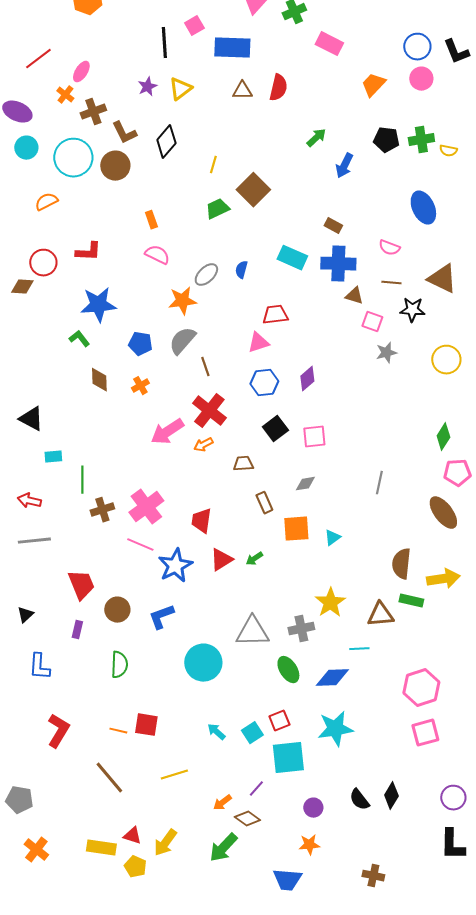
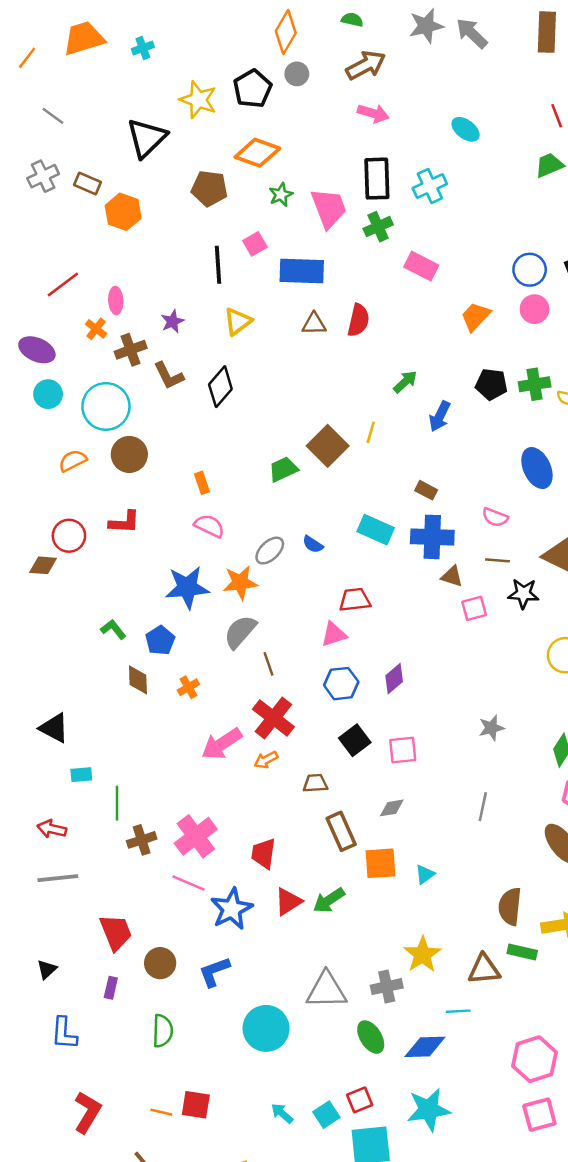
pink ellipse: (81, 72) -> (116, 301), turned -35
purple star: (147, 87) -> (172, 321), moved
yellow line: (213, 165) -> (371, 432), moved
brown circle: (115, 166) -> (129, 454), moved
blue semicircle: (241, 270) -> (313, 544), turned -72
blue star: (98, 305) -> (187, 587), moved
pink square: (372, 322) -> (474, 608), turned -35
blue pentagon: (140, 344) -> (160, 640), moved, turned 30
gray star: (386, 353) -> (491, 728), moved
brown rectangle: (264, 503) -> (341, 831), size x1.4
green arrow: (254, 559) -> (329, 900), size x1.5

